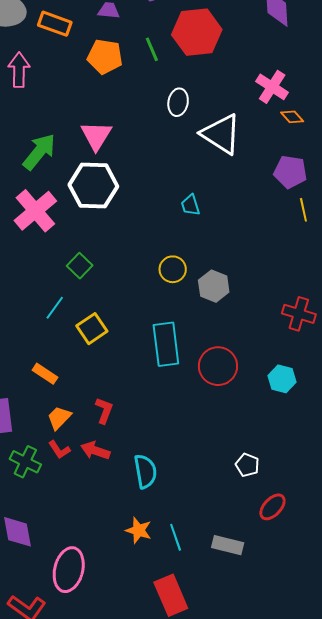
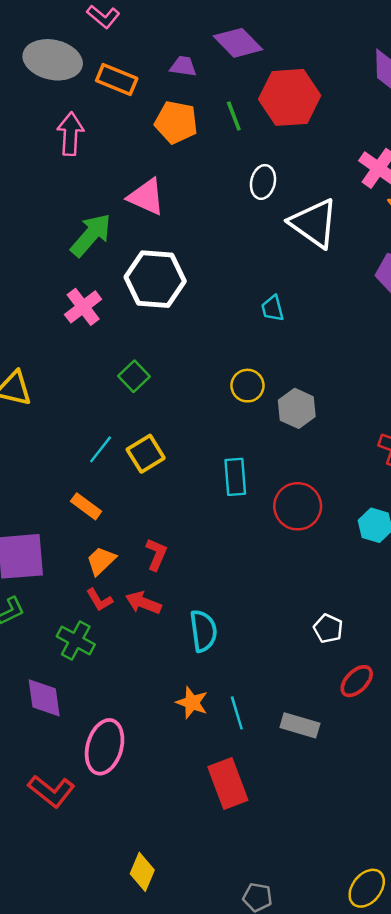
pink triangle: (96, 136) -> (146, 197), moved, turned -40
pink cross: (35, 211) -> (83, 307), size x0.7
cyan line: (55, 308) -> (101, 449), moved
cyan rectangle: (166, 344) -> (235, 477), size x0.7
green cross: (25, 462) -> (76, 640), moved

